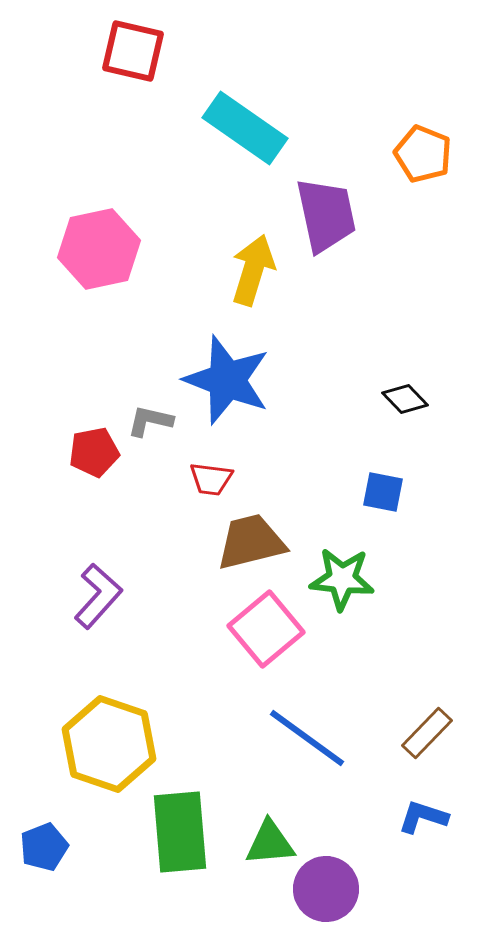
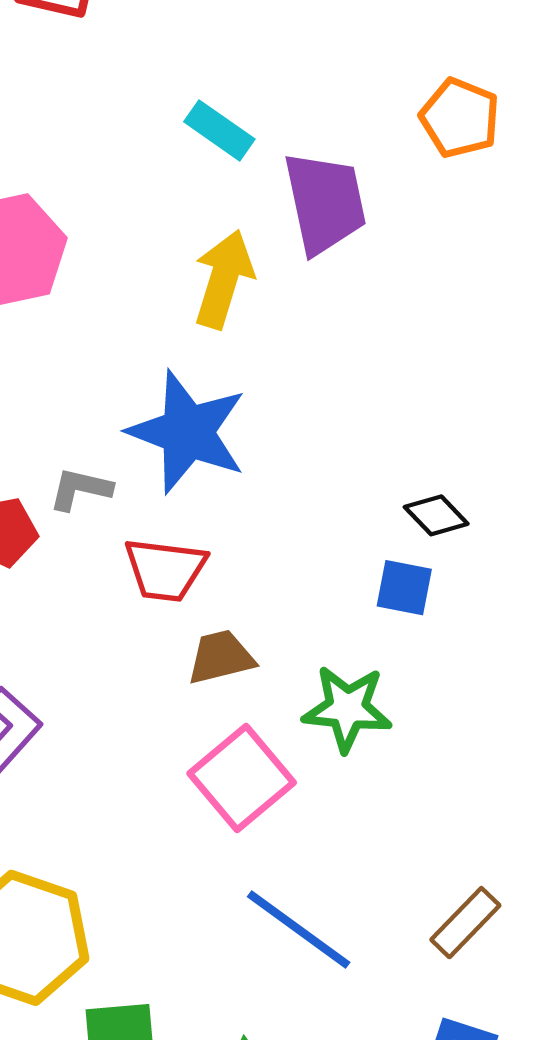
cyan rectangle: (245, 128) -> (219, 130), moved, size x0.6
black diamond: (405, 399) -> (436, 515), moved
red trapezoid: (211, 479) -> (165, 570), size x1.4
brown trapezoid: (251, 542) -> (221, 657), size x0.7

